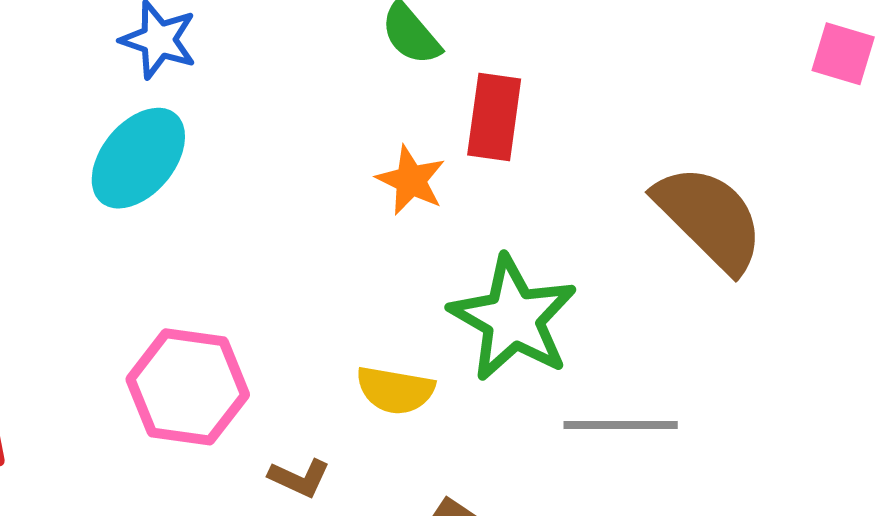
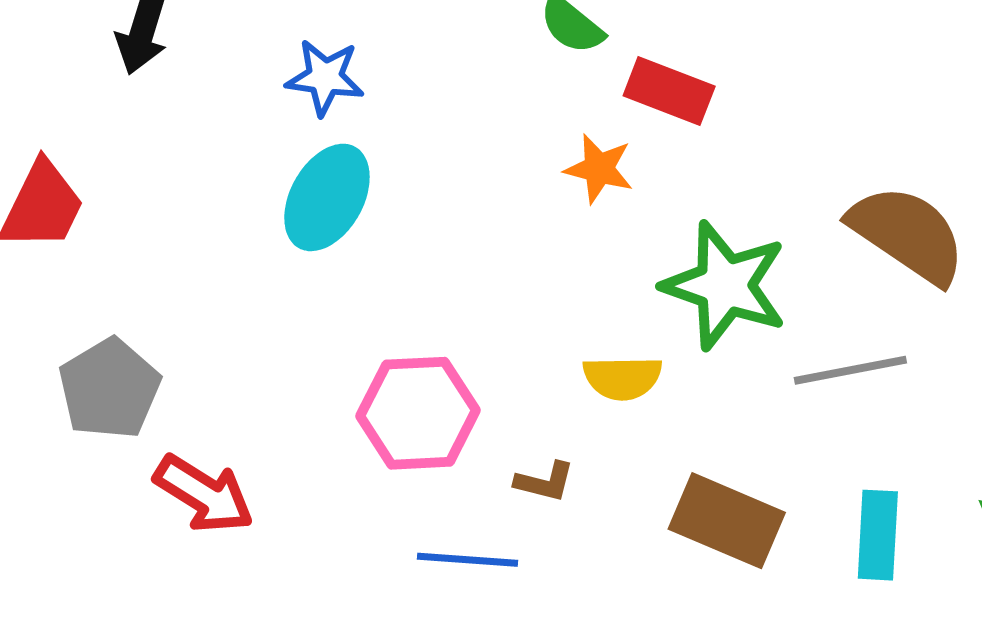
red rectangle: (494, 117) -> (669, 91), turned -66
brown semicircle: (709, 218) -> (908, 234), moved

